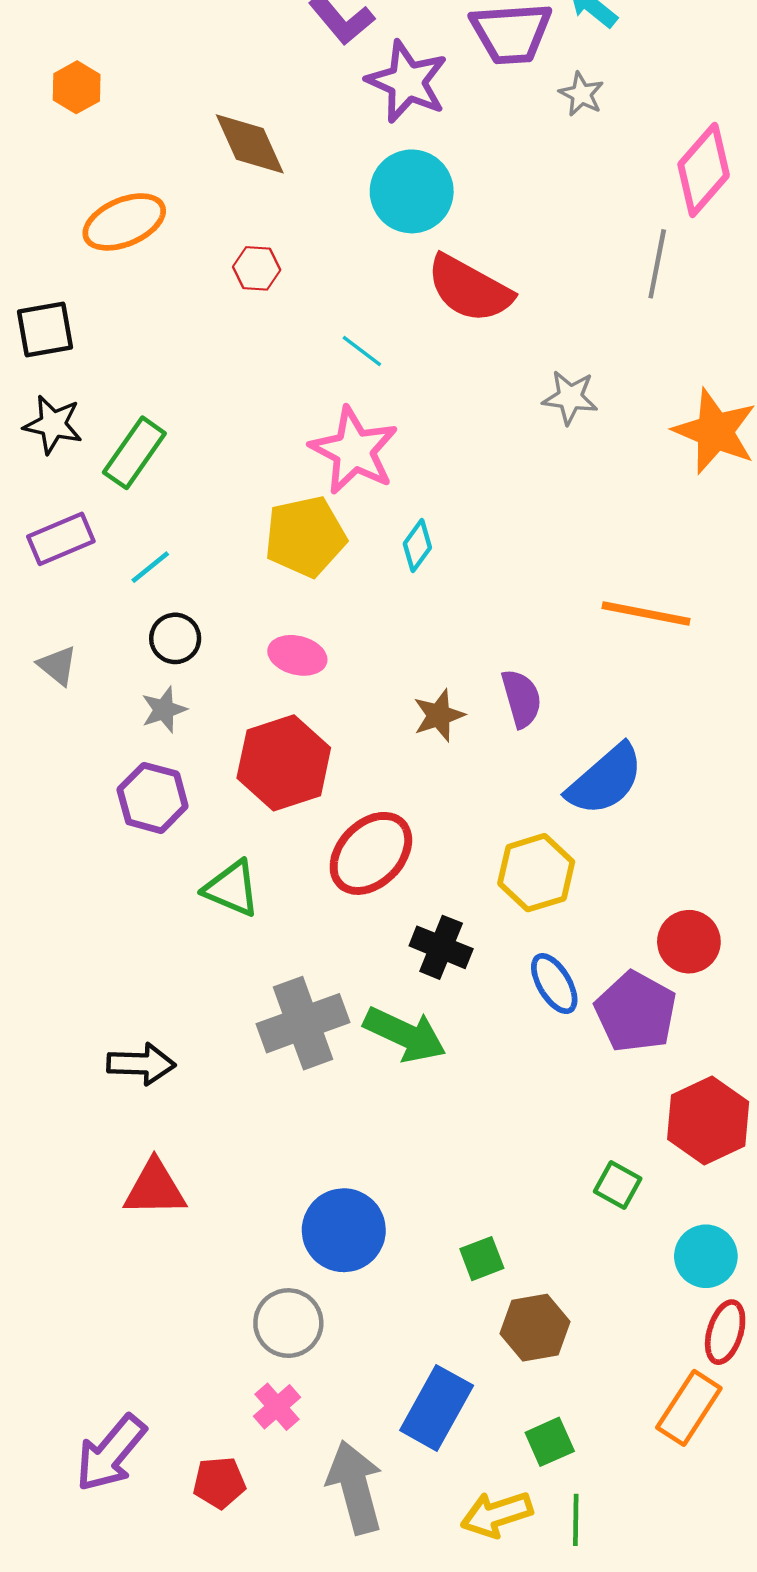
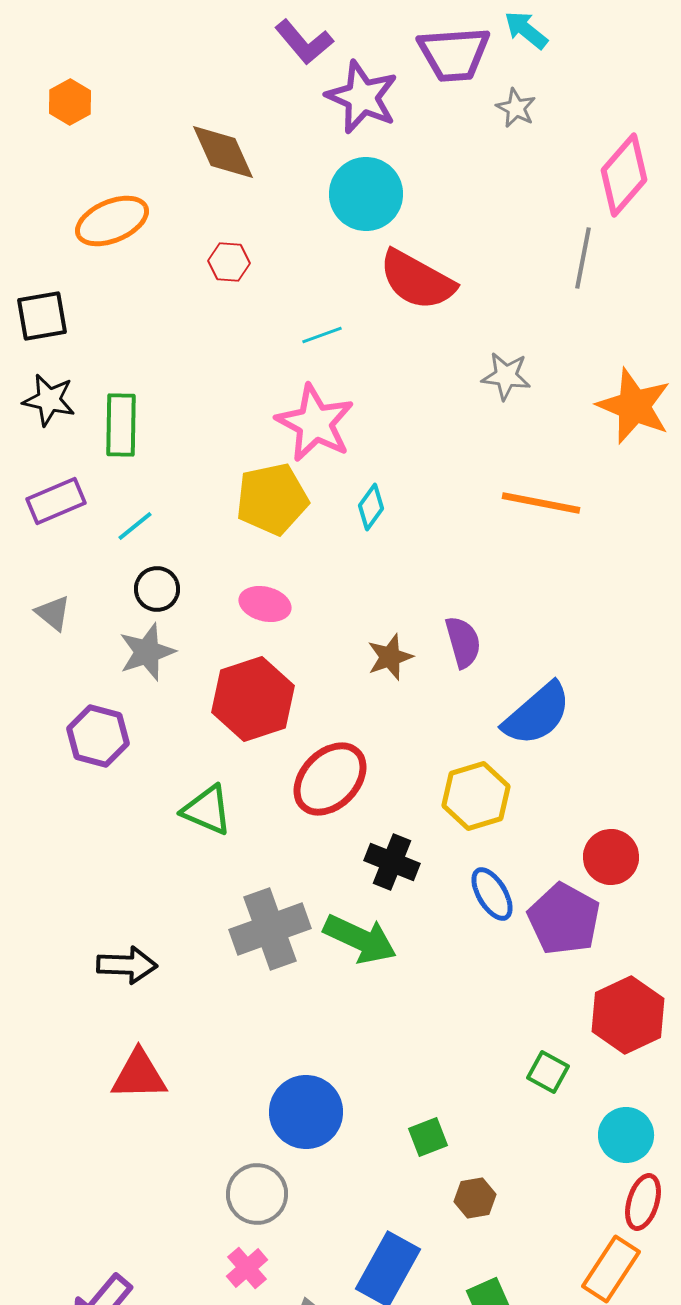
cyan line: (362, 351) -> (322, 335), turned -57
green rectangle: (134, 453) -> (121, 425), turned -34
orange line: (646, 614) -> (541, 503), moved
gray star: (164, 710) -> (147, 652), size x1.4
purple hexagon: (153, 798) -> (98, 736), moved
brown hexagon: (535, 1328) -> (475, 1198), size x0.7

